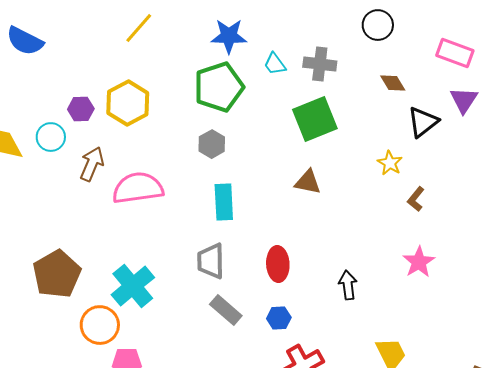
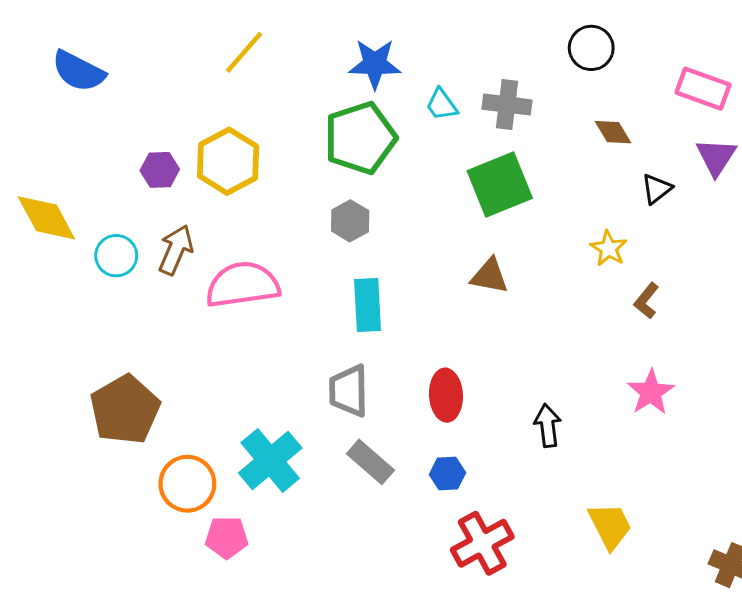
black triangle: (423, 122) -> (657, 189), size x0.7
cyan circle: (51, 137) -> (116, 256), moved
cyan cross: (133, 286) -> (270, 460), moved

